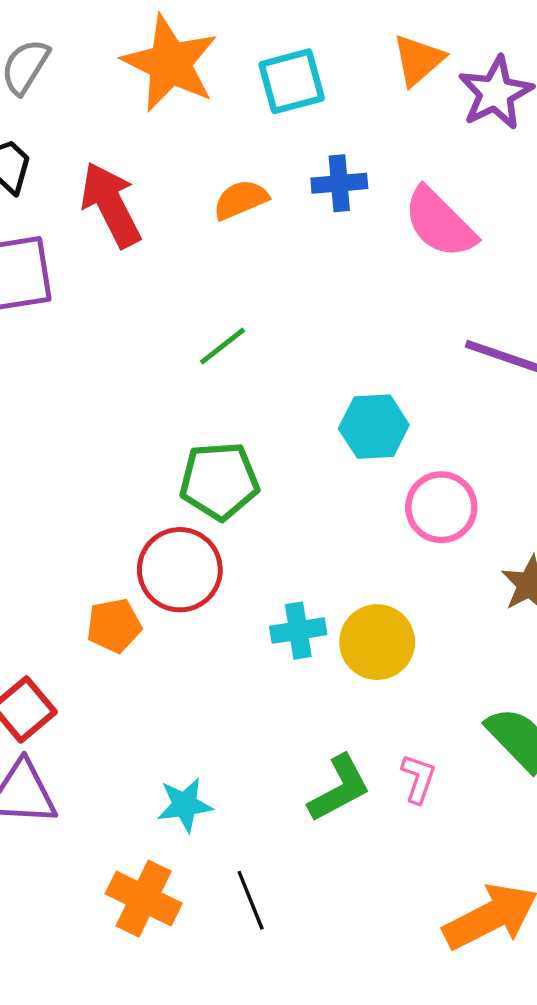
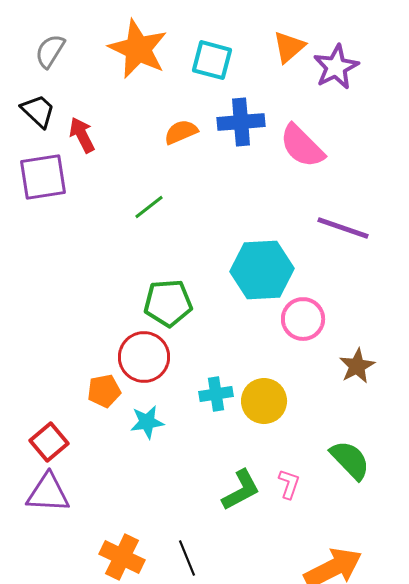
cyan square: (292, 81) -> (212, 60), turned 30
blue cross: (339, 183) -> (241, 122), size x1.4
red arrow: (111, 205) -> (82, 135), moved, size x0.7
green line: (223, 346) -> (149, 207), moved
cyan hexagon: (374, 427) -> (262, 270), size x1.5
cyan star: (185, 805) -> (147, 422), moved

